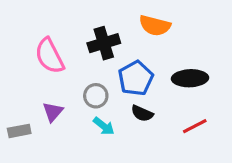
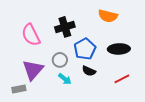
orange semicircle: (155, 26) -> (108, 16), moved
purple triangle: (53, 112) -> (33, 70), size x1.6
gray rectangle: (19, 131) -> (19, 89), moved

